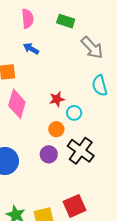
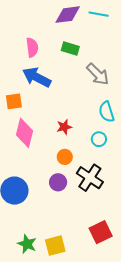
blue arrow: (31, 49) -> (37, 77), size x1.8
cyan circle: (74, 113) -> (99, 139), moved
red square: (75, 206) -> (101, 232), moved

